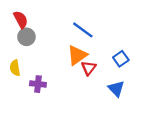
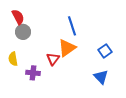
blue line: (83, 30) -> (72, 26), turned 36
red triangle: (89, 68) -> (53, 59), moved

